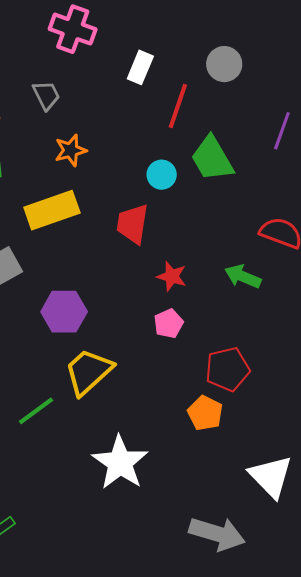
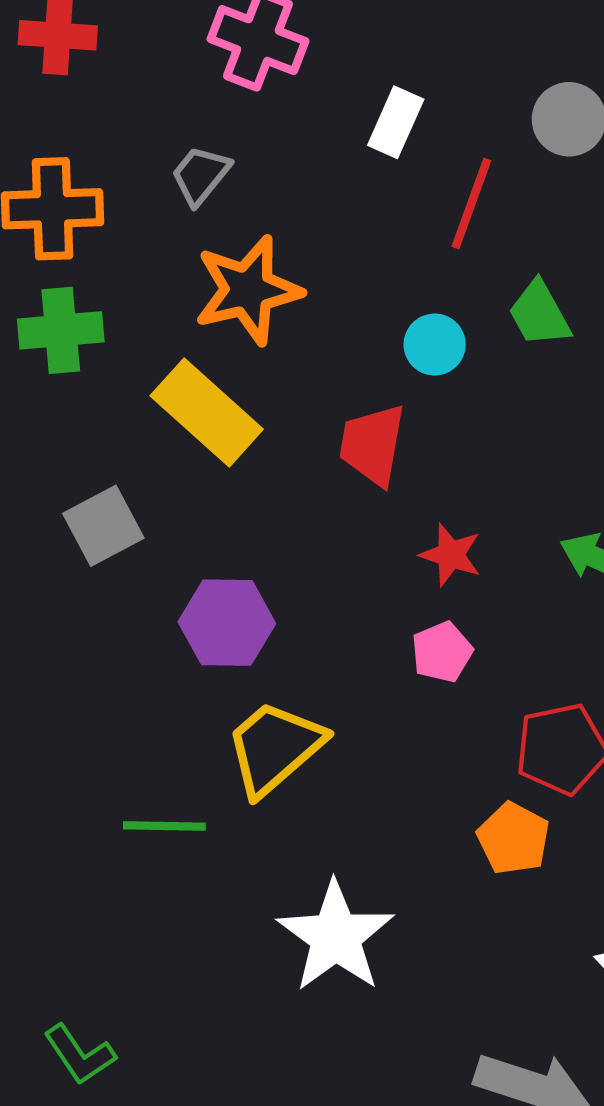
gray trapezoid: (46, 95) -> (200, 175), turned -116
orange star: (71, 150) -> (248, 290), size x1.6
green trapezoid: (212, 159) -> (539, 314), size x0.7
yellow rectangle: (52, 210) -> (207, 412), turned 60
green line: (36, 411) -> (164, 826), turned 36

